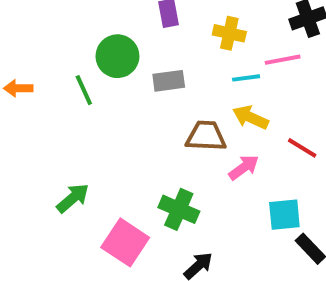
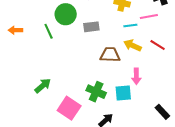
red line: (302, 148) -> (158, 45), moved
pink arrow: (244, 167) -> (136, 76), moved, turned 126
cyan square: (284, 215) -> (123, 93), moved

